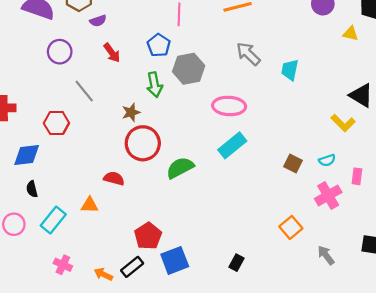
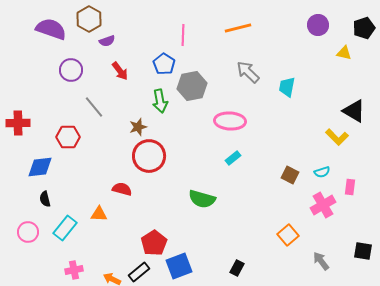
cyan rectangle: (232, 145) -> (233, 158), size x0.6
green semicircle: (180, 168) -> (202, 199), moved, turned -136
pink cross: (63, 265) -> (74, 270), turned -36

